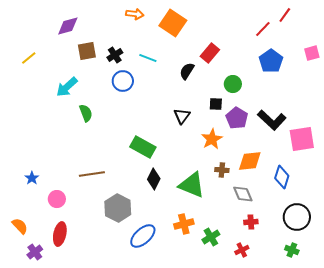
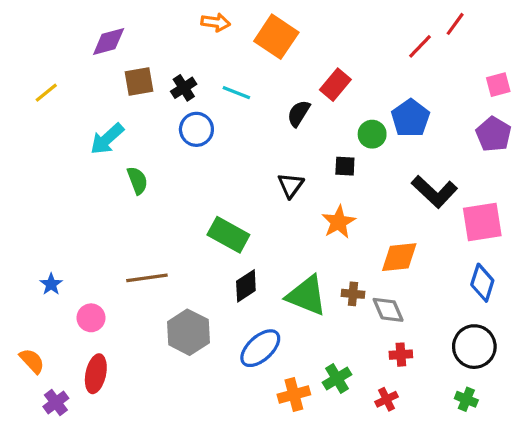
blue pentagon: (271, 61) -> (410, 118), moved
purple pentagon: (237, 118) -> (494, 134), moved
brown cross: (222, 170) -> (353, 294), moved
blue diamond: (282, 177) -> (482, 283), moved
black diamond: (154, 179) -> (246, 286), turned 30
orange cross: (184, 224) -> (294, 394), moved
blue ellipse: (143, 236) -> (260, 348), moved

